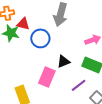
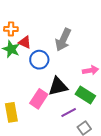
black triangle: (64, 62) -> (58, 86), size x1.5

